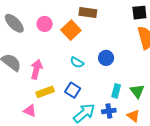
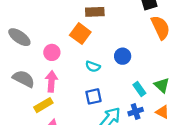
pink circle: (45, 24) -> (52, 52), moved
blue square: (73, 90) -> (94, 96), turned -35
cyan rectangle: (116, 91) -> (139, 89), turned -40
yellow rectangle: (45, 92) -> (43, 105), moved

